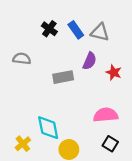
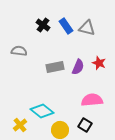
purple semicircle: (90, 61) -> (78, 67), moved
cyan diamond: (48, 128) -> (42, 111), turned -40
black square: (110, 144) -> (85, 125), moved

